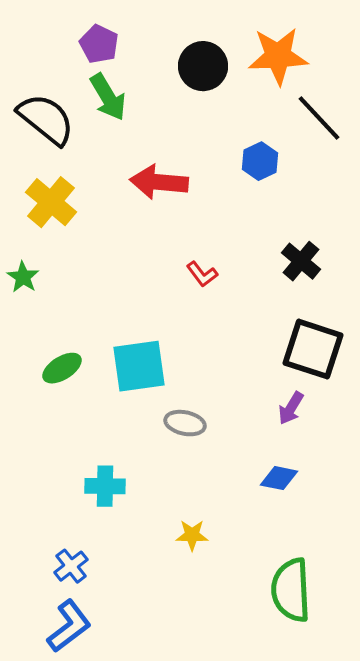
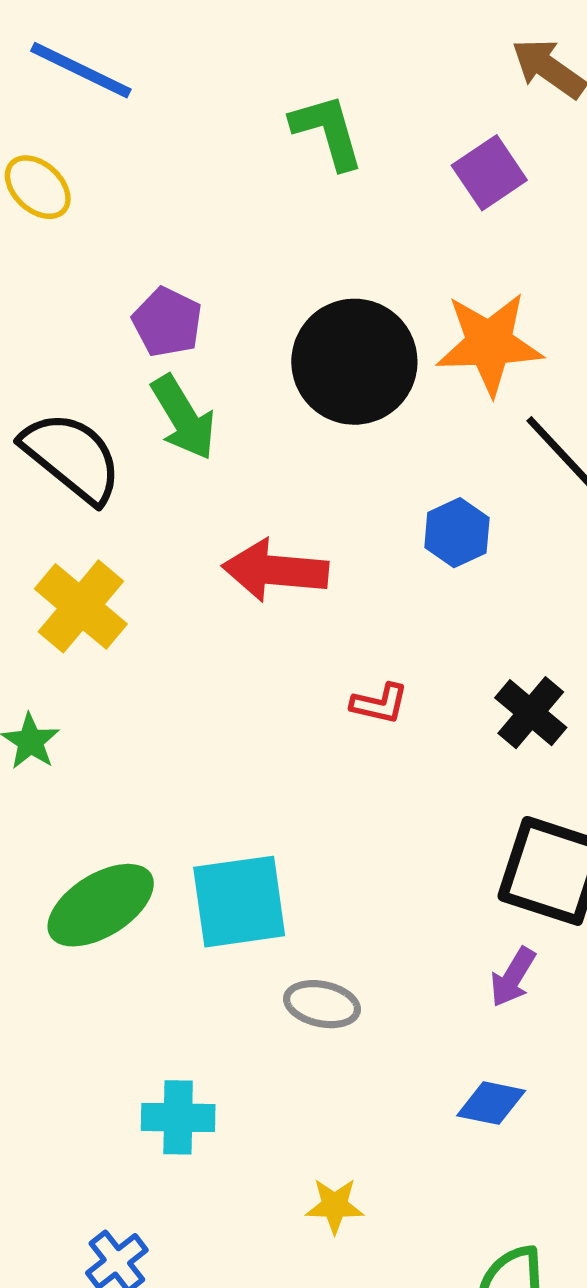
black circle: (203, 66) -> (354, 362), size x1.4
red L-shape: (202, 274) -> (380, 704), moved, turned -40
green ellipse: (62, 368) -> (101, 905), size x1.5

